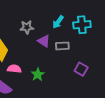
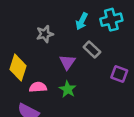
purple triangle: (44, 41) -> (67, 62), moved, turned 40
gray rectangle: (62, 46) -> (92, 50), turned 56

